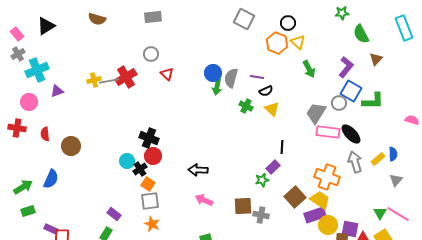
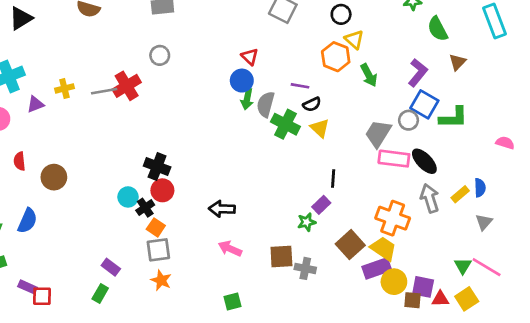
orange hexagon: (277, 43) -> (336, 57), moved
red triangle: (167, 74) -> (250, 57), moved
gray semicircle: (231, 78) -> (266, 104), moved
yellow cross: (94, 80) -> (64, 88), moved
green cross: (246, 106) -> (285, 124), size x1.5

